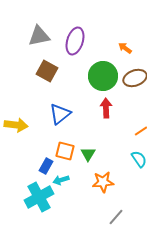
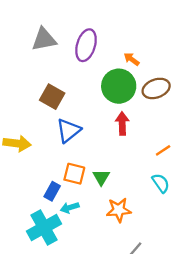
orange arrow: (125, 48) -> (132, 59), moved
brown square: (47, 71) -> (52, 97), moved

